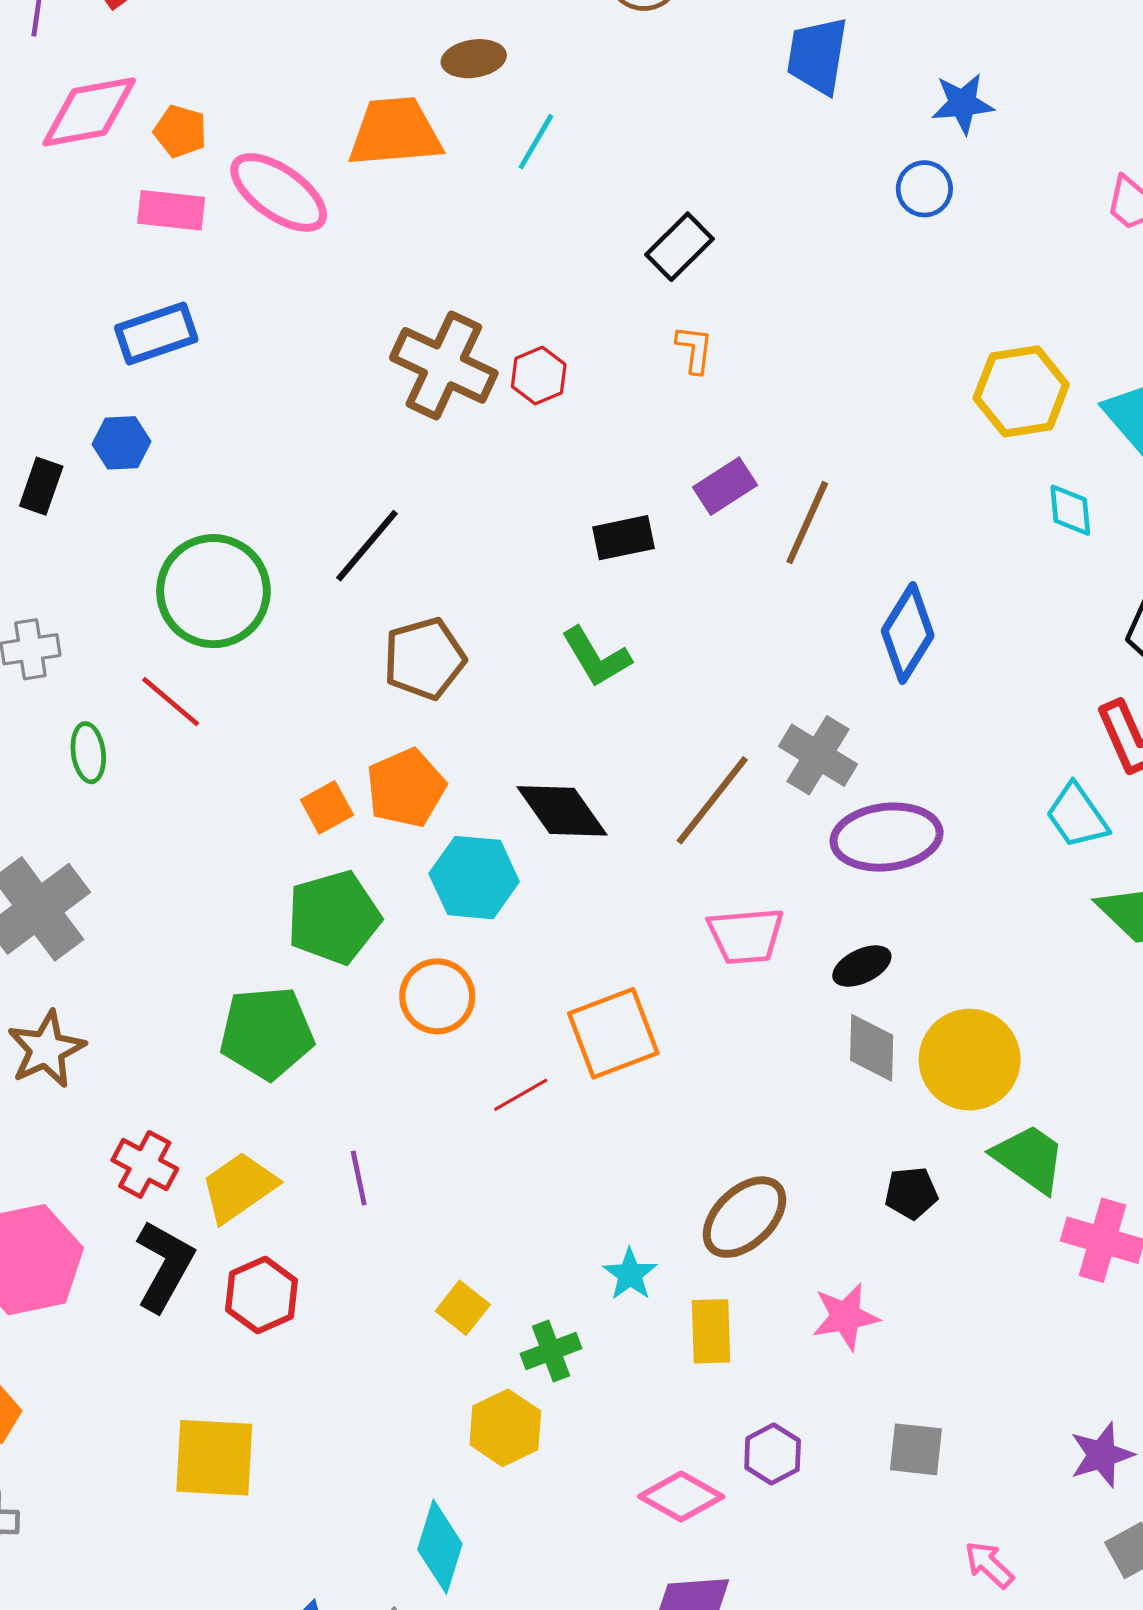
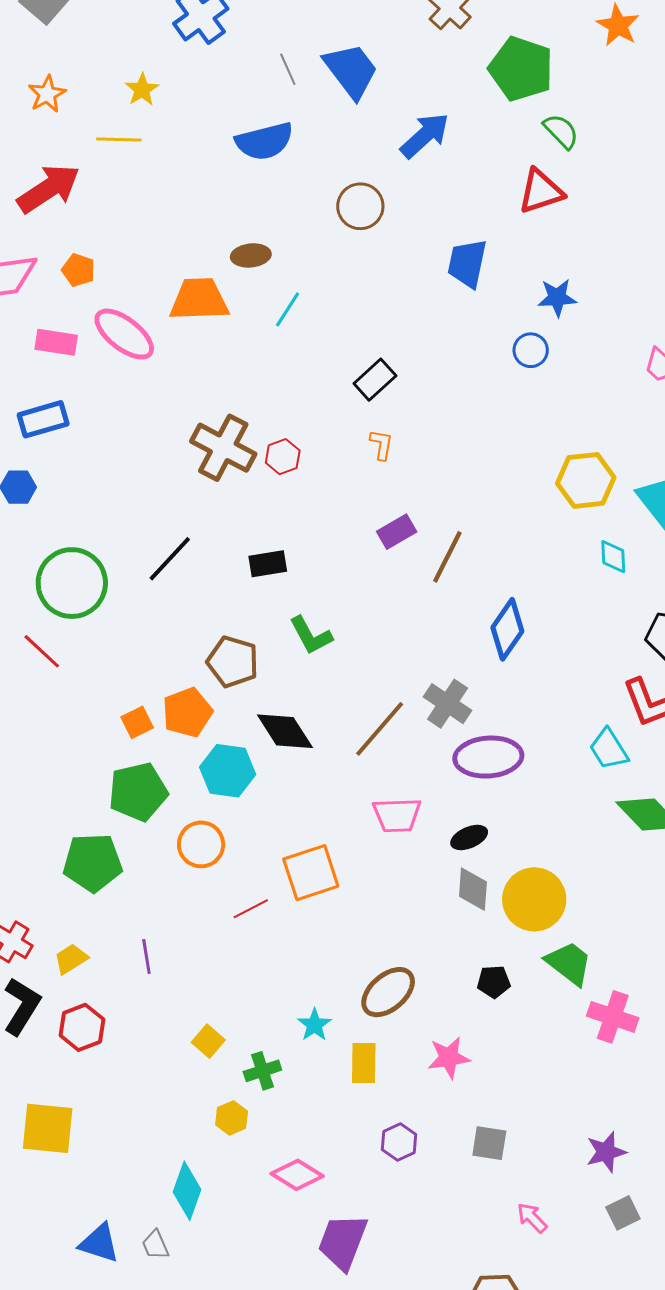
orange pentagon: (180, 131) -> (78, 270), moved
black rectangle: (623, 538) -> (268, 564), moved
brown pentagon: (424, 659) -> (233, 662), moved, turned 30
yellow trapezoid: (239, 1187) -> (71, 959), size x0.7
yellow hexagon: (505, 1428) -> (232, 1118), size x0.7
pink diamond: (681, 1497) -> (297, 1175), moved

